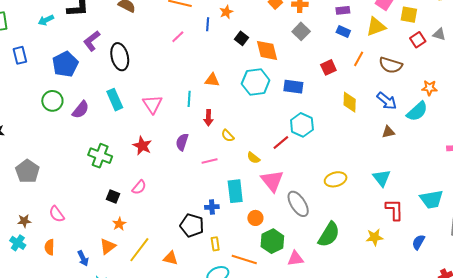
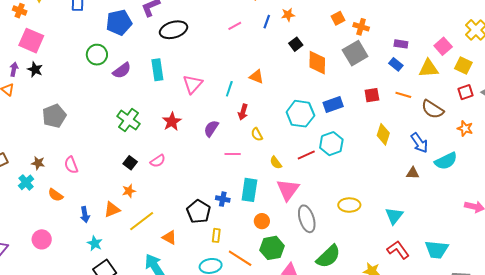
gray square: (301, 31) -> (355, 53), size x1.4
black ellipse: (120, 57) -> (174, 30), turned 72
orange line: (359, 59) -> (403, 95), turned 63
cyan hexagon: (256, 82) -> (300, 114), moved
blue rectangle: (293, 87) -> (333, 104), turned -42
orange star: (429, 88) -> (465, 128), moved
red L-shape: (394, 210) -> (398, 250), turned -50
orange semicircle: (49, 247) -> (55, 195), turned -70

